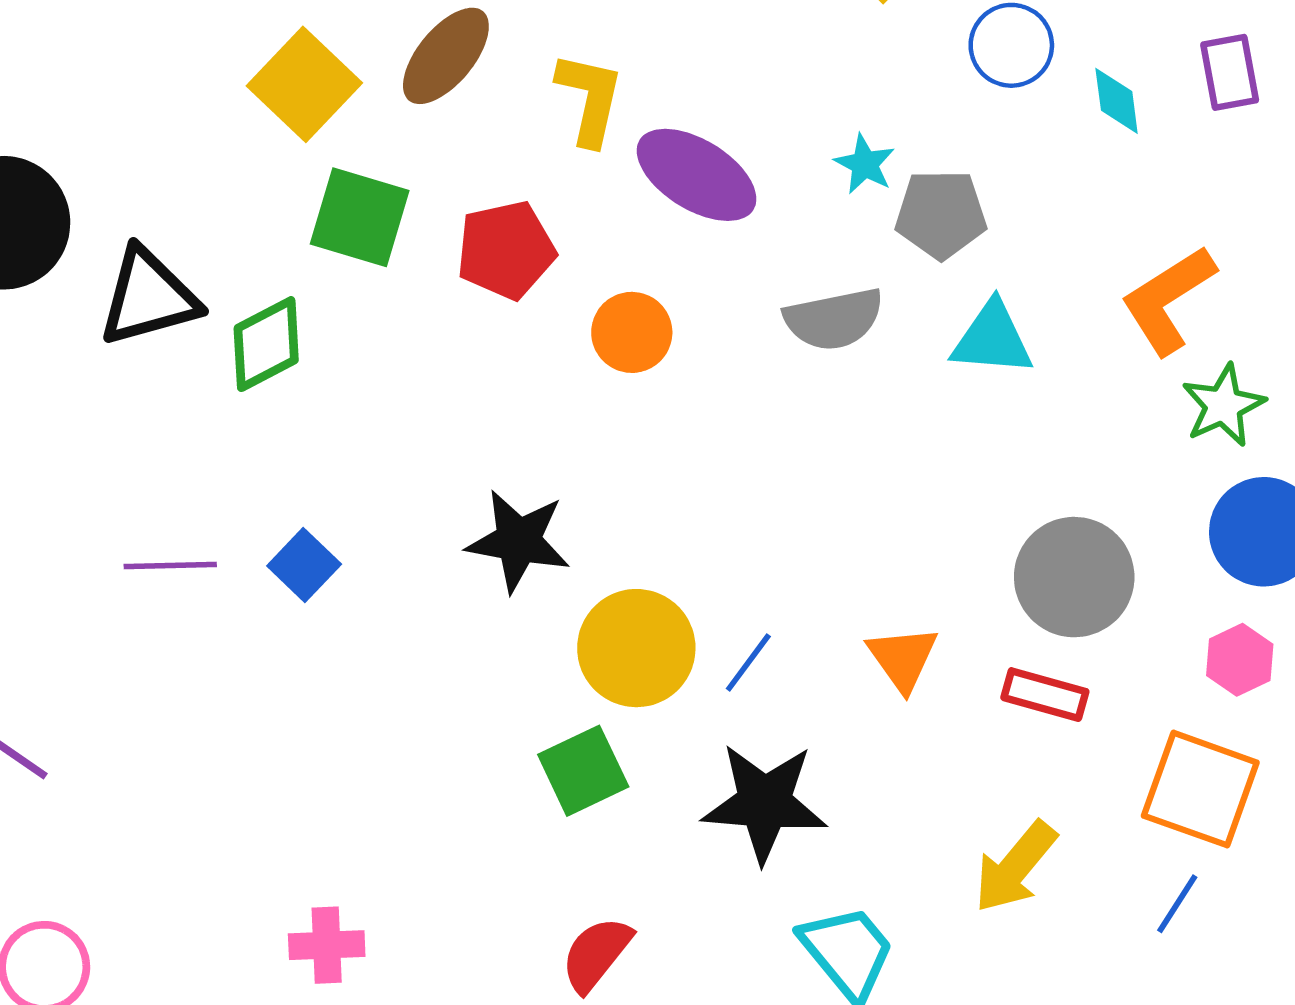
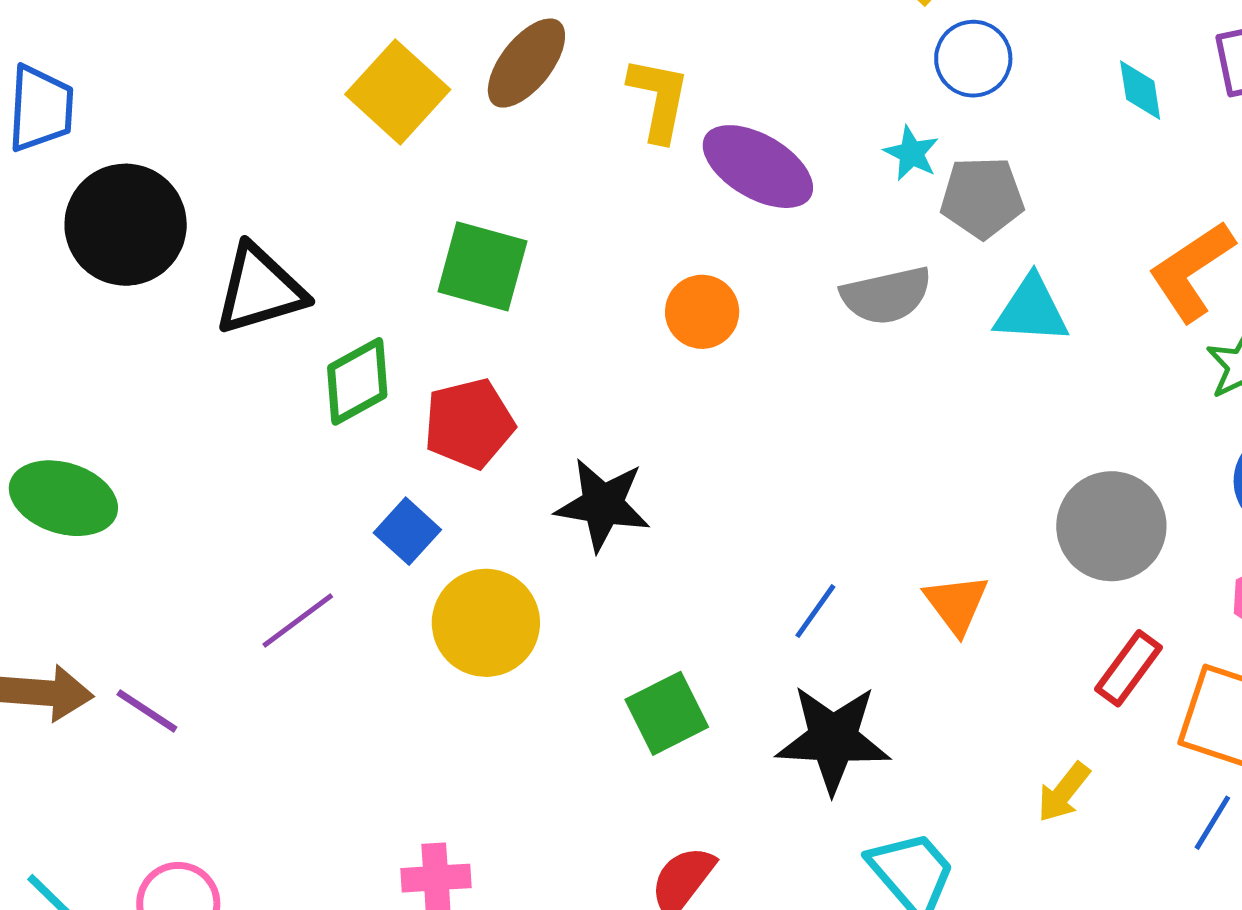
blue circle: (1011, 45) -> (973, 59), moved
green square: (360, 217) -> (482, 266), moved
red pentagon: (506, 250) -> (469, 424), moved
green diamond: (266, 344) -> (357, 381), moved
purple line: (170, 565) -> (298, 620), moved, turned -34
yellow circle: (636, 648) -> (486, 623), moved
red rectangle: (1045, 695) -> (1129, 668), moved, turned -68
yellow arrow: (1015, 867) -> (1064, 792), size x0.7

